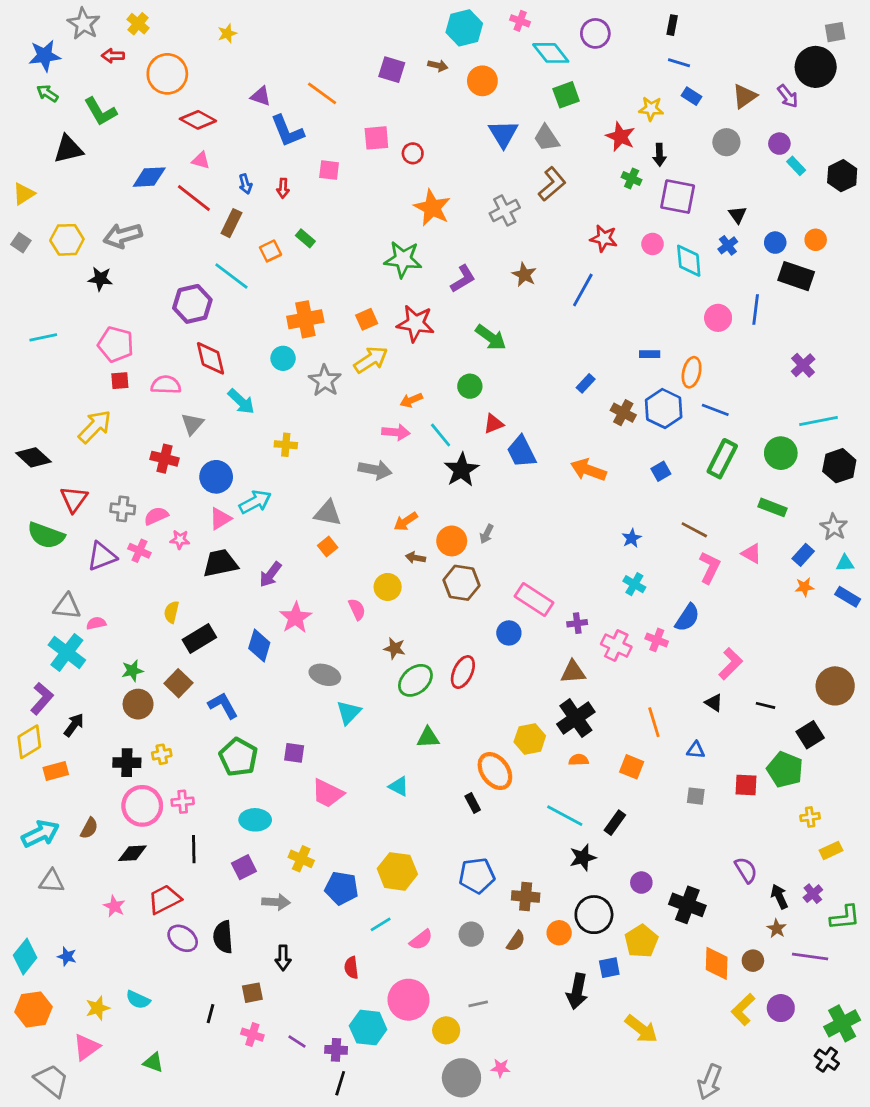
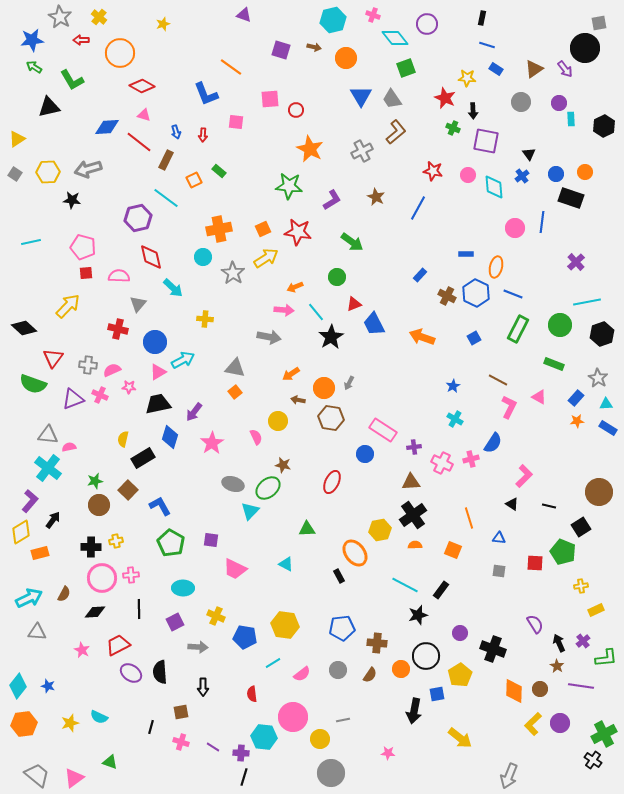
purple triangle: (261, 96) -> (244, 15), moved
cyan rectangle: (796, 166) -> (571, 119), turned 40
pink cross: (657, 640) -> (471, 459), turned -35
blue diamond: (259, 646) -> (170, 437), moved
green ellipse: (415, 680) -> (268, 488), moved
pink triangle: (86, 1047) -> (74, 778), moved
pink star: (501, 1068) -> (388, 753), moved

